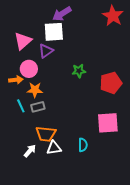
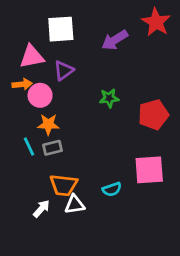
purple arrow: (62, 14) -> (115, 40), moved
white square: (54, 32) -> (61, 29), moved
pink triangle: (23, 41) -> (32, 57), turned 30
orange arrow: (16, 80) -> (22, 84), moved
cyan semicircle: (83, 145) -> (112, 189), moved, turned 72

